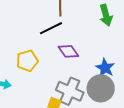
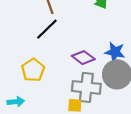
purple diamond: (68, 51) -> (83, 58), moved

